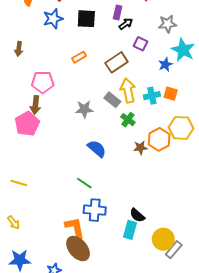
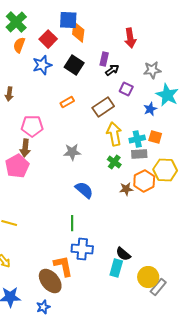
black square: (86, 19) -> (74, 65), turned 30
gray rectangle: (112, 100) -> (139, 154), moved, turned -42
green line: (84, 183) -> (72, 223), turned 56
brown ellipse: (78, 249) -> (50, 281), moved

